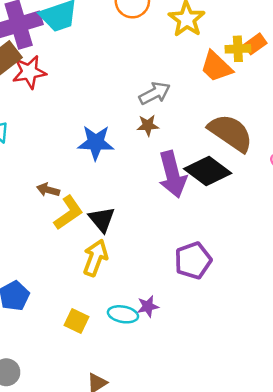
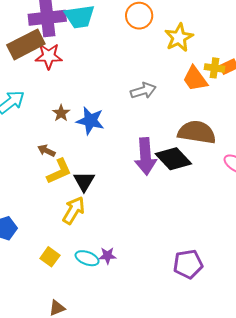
brown star: (148, 125) -> (61, 113), moved, turned 30
brown semicircle: (231, 133) -> (197, 132), turned -36
purple pentagon: (193, 261) -> (188, 264), moved

